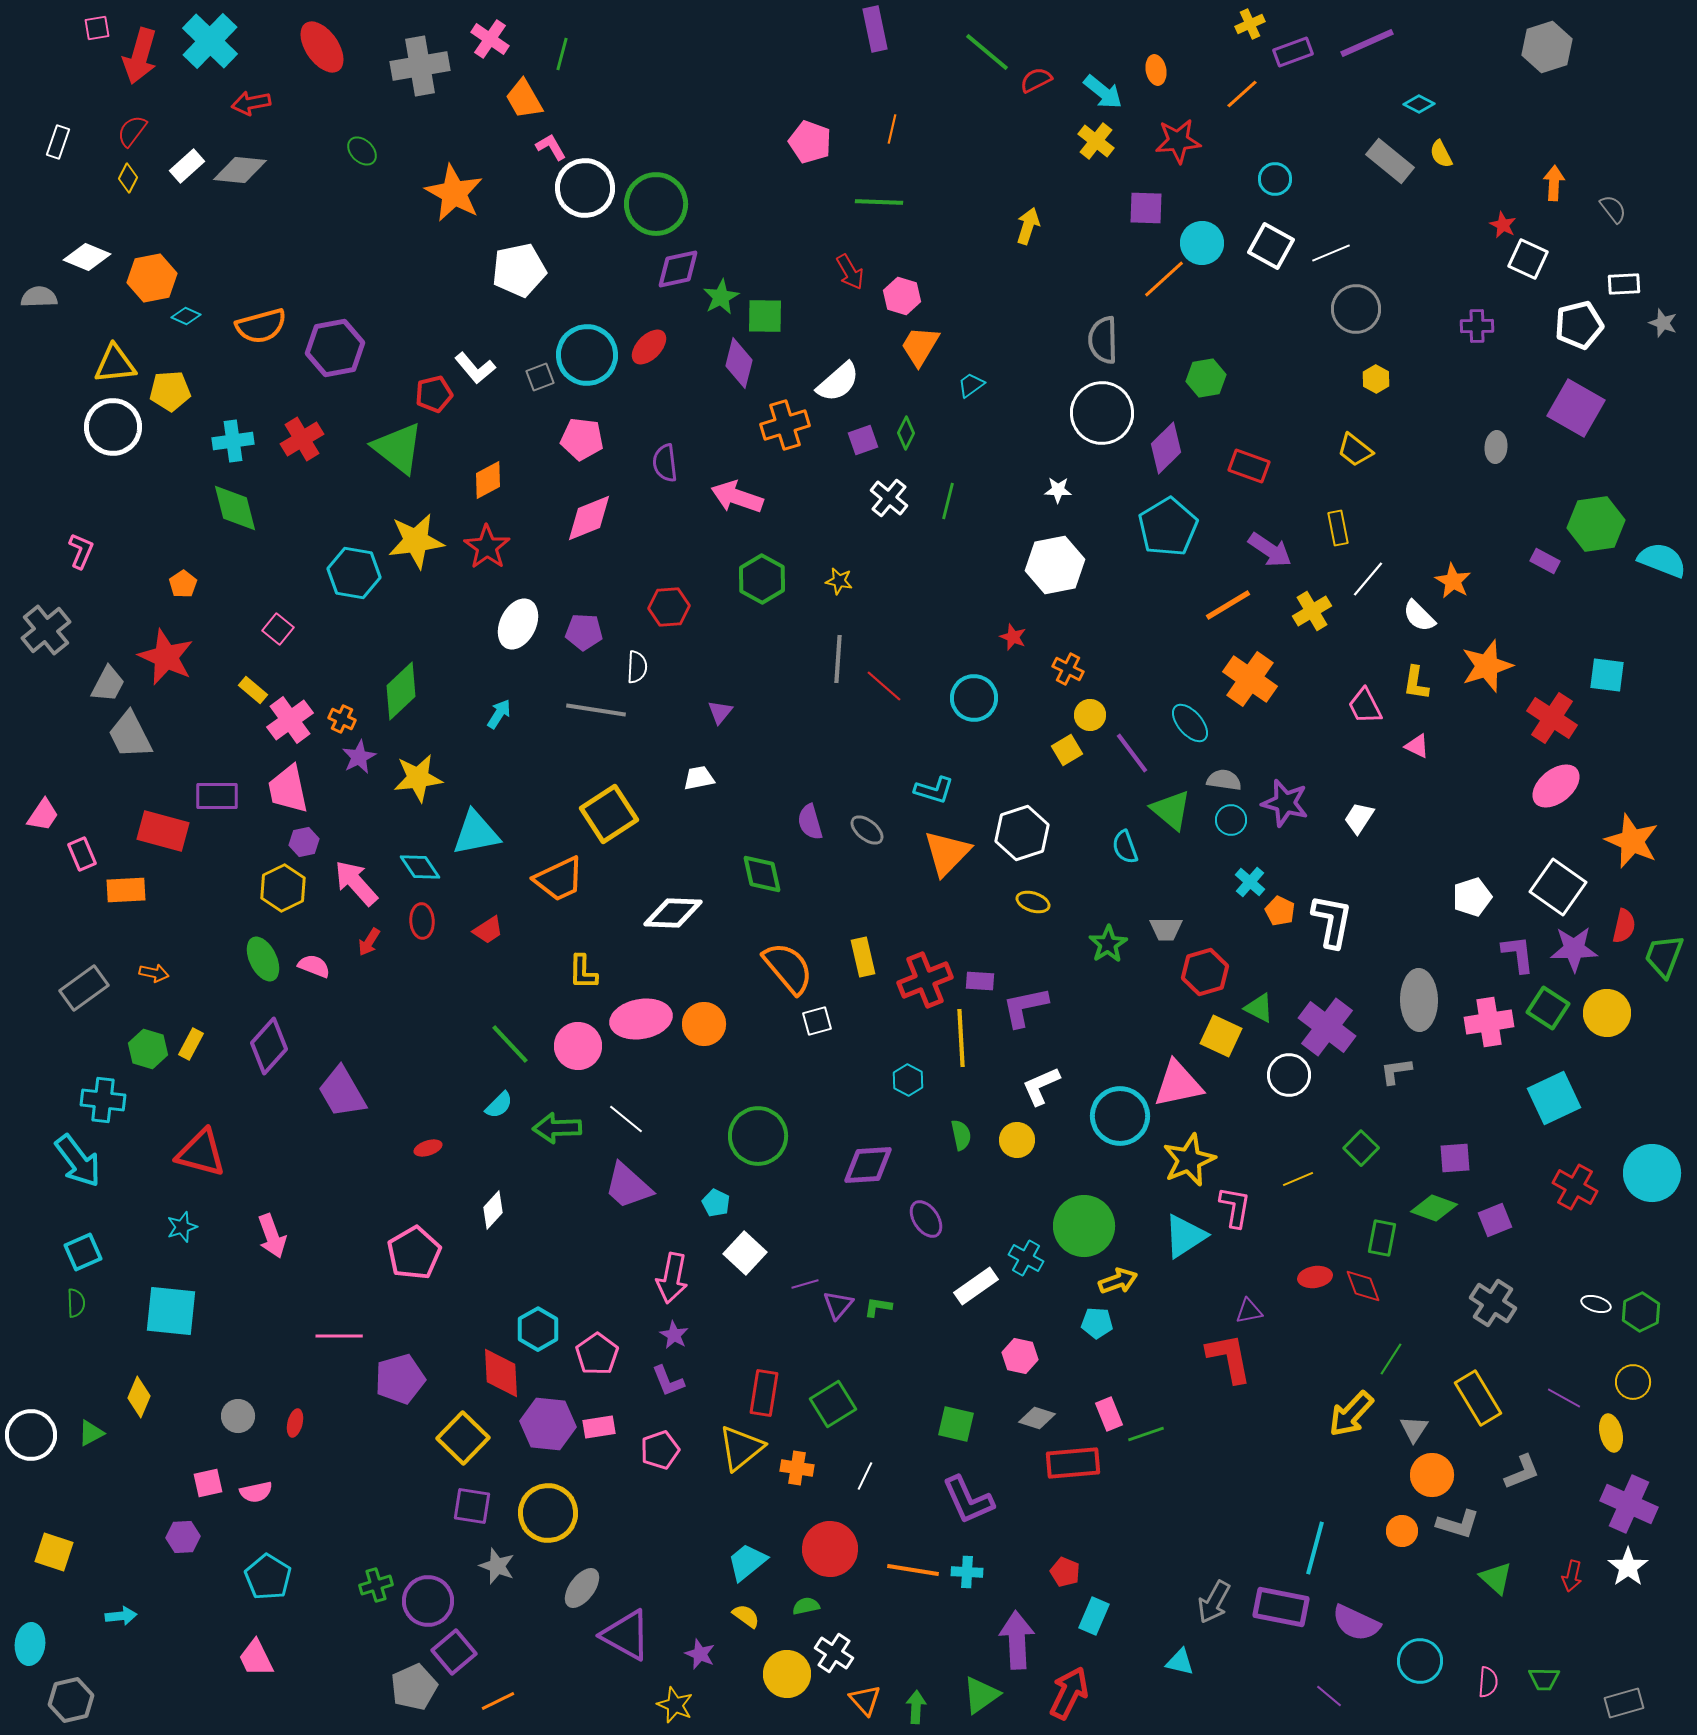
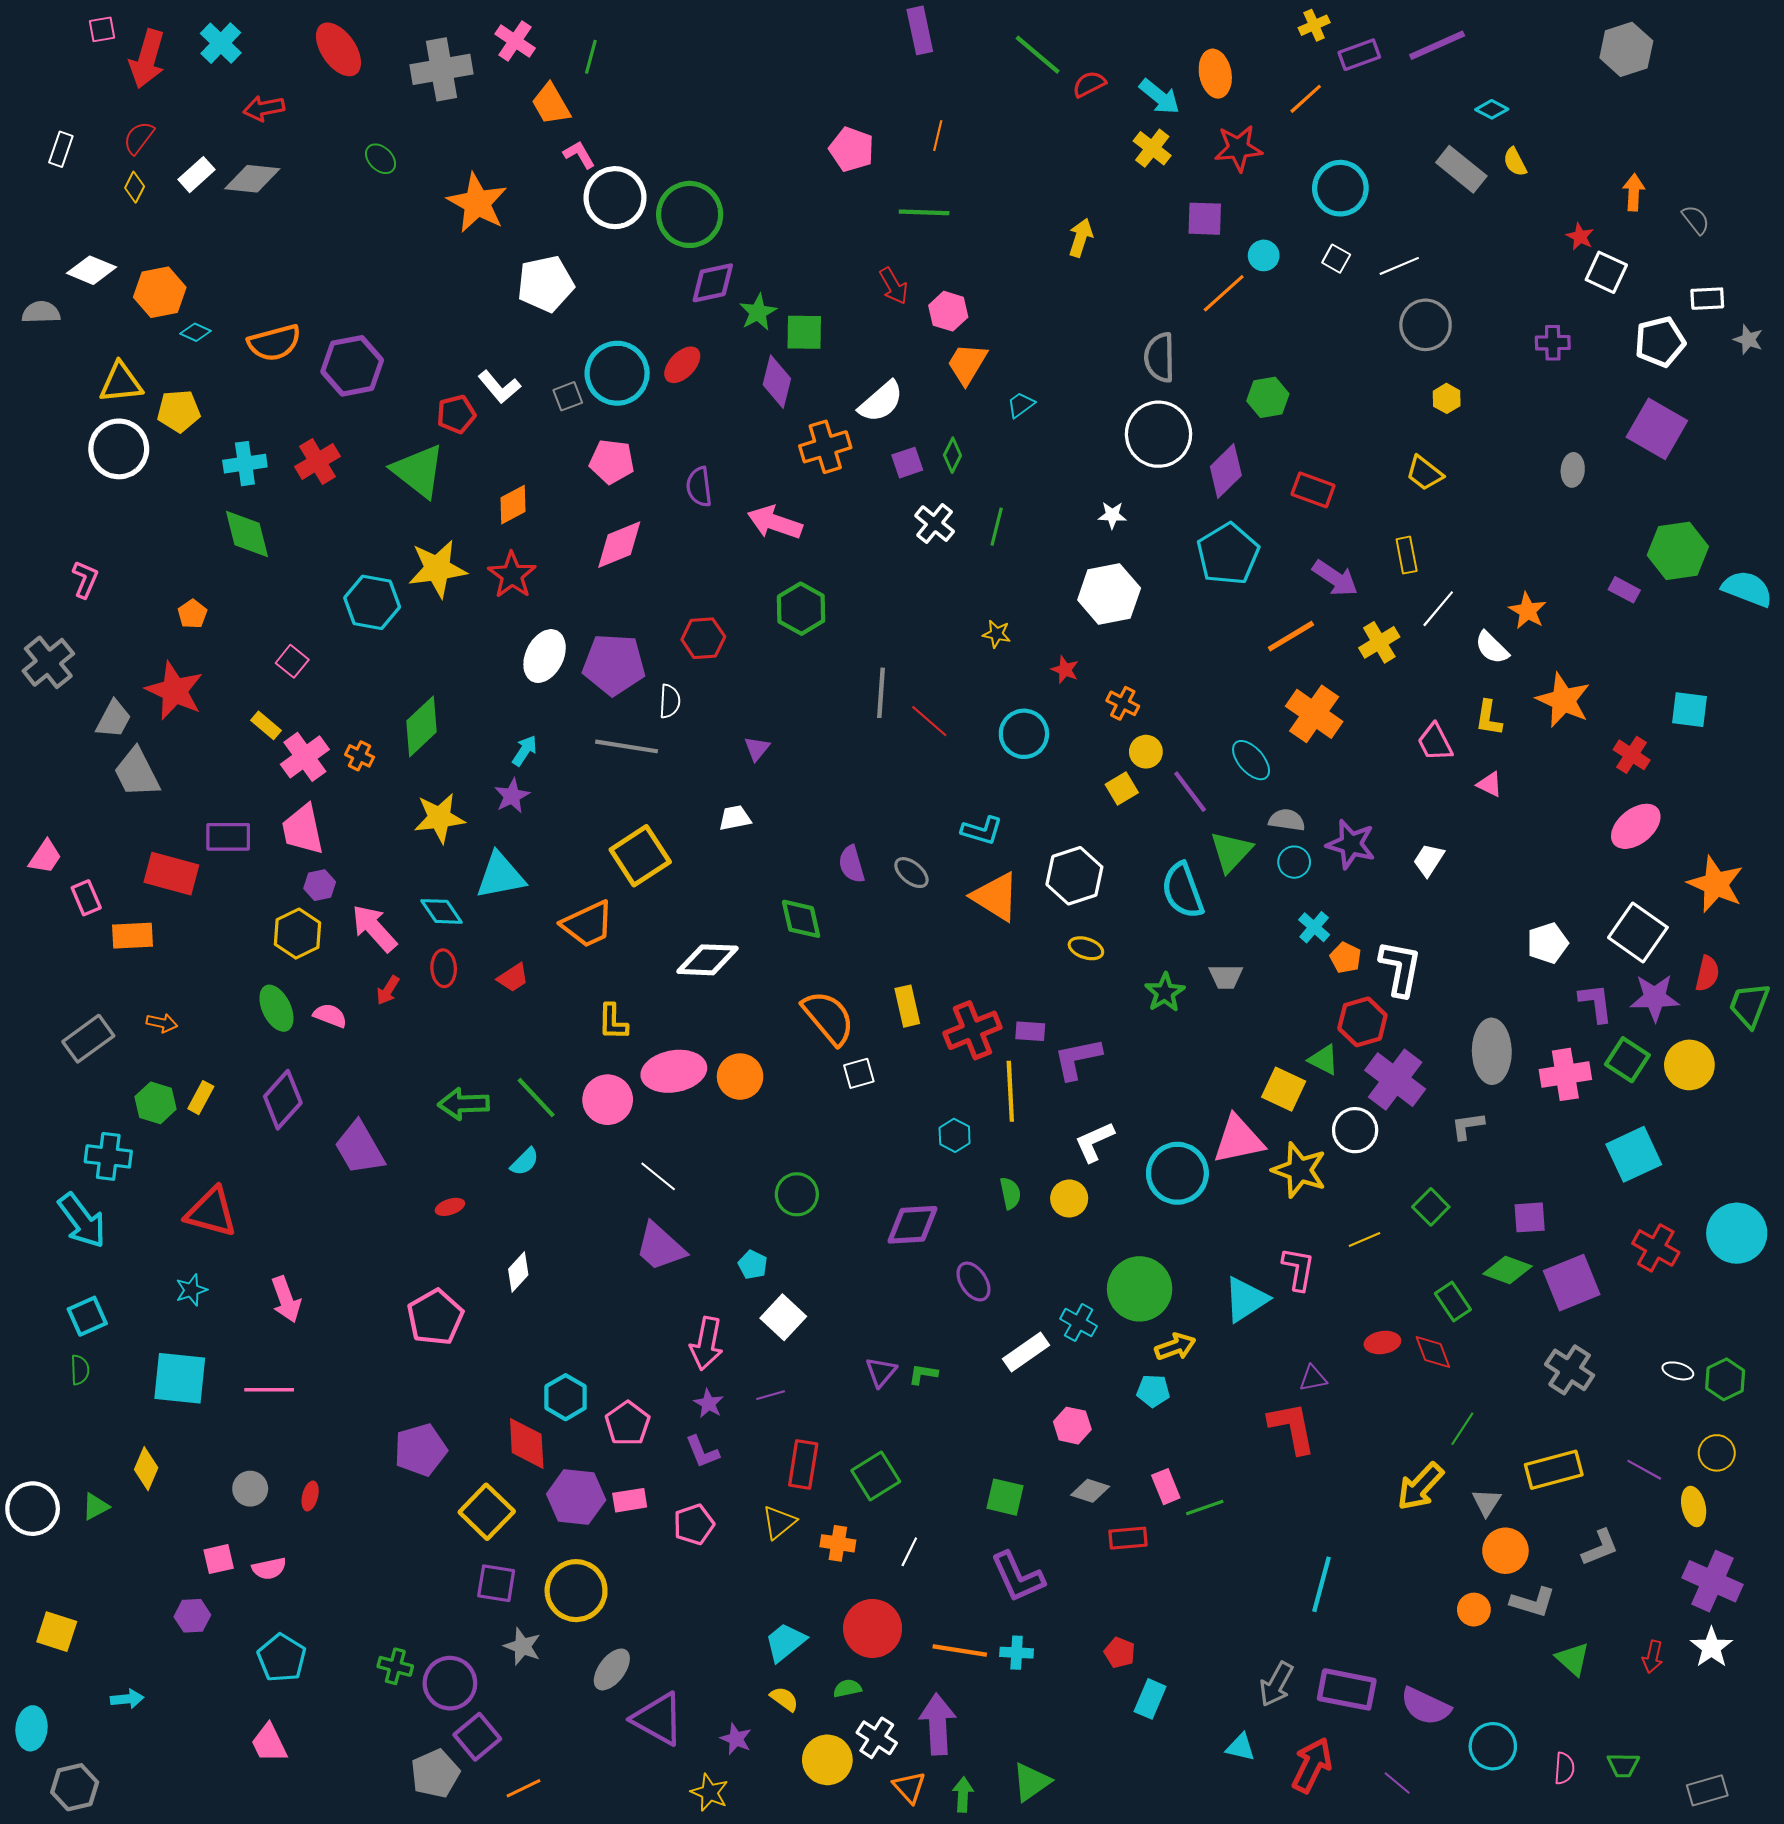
cyan cross: (210, 41) -> (221, 43), size x0.7
orange ellipse: (1156, 70) -> (1215, 74), size x1.5
cyan circle: (1275, 179) -> (1340, 188), size x1.6
cyan circle: (1202, 243) -> (1264, 255), size x0.7
white square: (1271, 246) -> (1336, 259), size x0.6
yellow star: (839, 581) -> (997, 634), moved
purple pentagon: (584, 632) -> (614, 664), size x1.6
orange star: (1487, 666) -> (1563, 700), turned -30
red cross: (1552, 718) -> (1632, 755), size x0.7
purple star: (359, 757) -> (512, 796), moved
green triangle: (1171, 810) -> (1231, 852), turned 33
cyan semicircle: (1125, 847) -> (1183, 890), size x1.6
orange triangle: (947, 853) -> (996, 897), turned -42
red hexagon: (1205, 972) -> (1362, 1022), moved
green arrow: (557, 1128) -> (464, 1104), moved
green circle: (758, 1136) -> (797, 1194), size x0.7
yellow star: (1189, 1160) -> (1299, 1170), moved, turned -30
purple square: (1495, 1220) -> (1572, 1283), size x1.6
green rectangle: (1382, 1238) -> (1453, 1302), turned -45
purple line: (805, 1284) -> (771, 1395), moved
pink line: (339, 1336) -> (269, 1390), moved
yellow rectangle: (1478, 1398) -> (1554, 1470), turned -74
yellow triangle: (741, 1448) -> (779, 1522), size x0.7
red rectangle: (1073, 1463) -> (1128, 1538), size x0.7
cyan line: (1315, 1548) -> (1321, 1584), moved
green cross: (376, 1585) -> (395, 1666), turned 32
purple arrow: (1017, 1640) -> (938, 1724), moved
red arrow: (1069, 1693) -> (1312, 1765), moved

